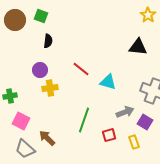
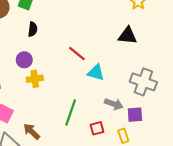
red line: (81, 69) -> (77, 53), moved
gray arrow: (125, 112) -> (114, 104), turned 42
purple square: (145, 122) -> (135, 115), turned -35

